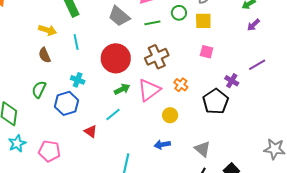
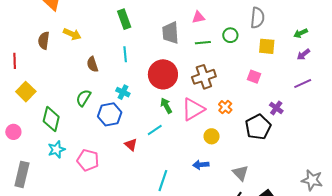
gray trapezoid: (119, 16) -> (170, 33), turned 40
yellow square: (203, 21) -> (267, 46), moved
yellow arrow: (48, 30) -> (72, 34), moved
purple line: (257, 65) -> (303, 83), moved
green arrow: (122, 89) -> (166, 106), turned -98

